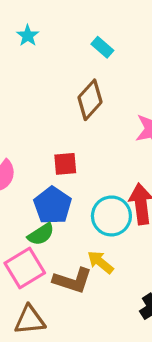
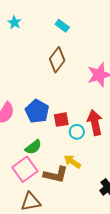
red square: (65, 164) -> (61, 120), moved
blue pentagon: (53, 205) -> (37, 111), moved
cyan circle: (111, 216) -> (77, 132), size x0.6

